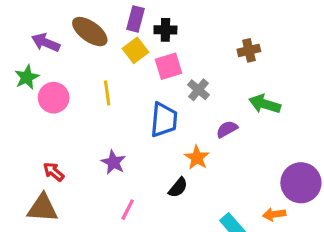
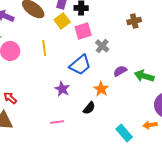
green arrow: (265, 104) -> (144, 76), moved
blue trapezoid: (164, 120) -> (80, 65), turned 45
purple star: (113, 162) -> (62, 89), moved
pink line: (128, 210) -> (57, 122), turned 56

